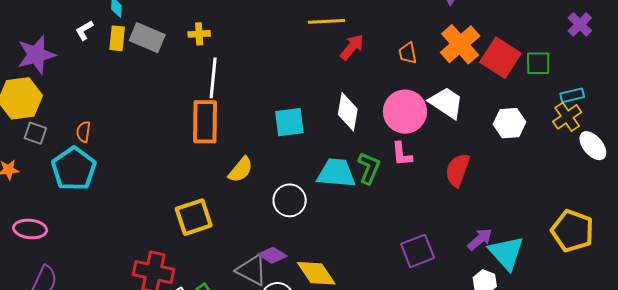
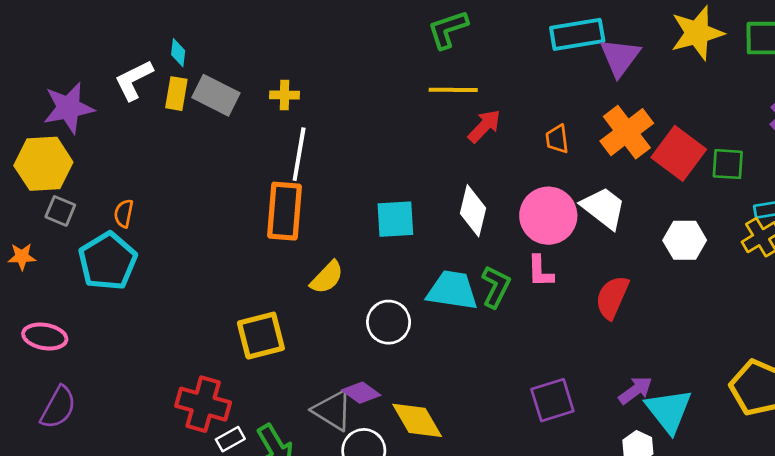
white L-shape: (84, 30) -> (134, 80), size x1.6

